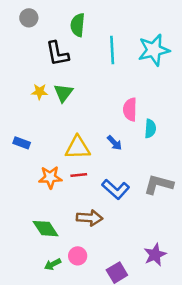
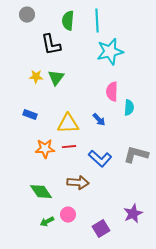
cyan line: (112, 50) -> (97, 21), moved
cyan star: (154, 50) -> (110, 52), moved
blue rectangle: (22, 143) -> (30, 115), moved

